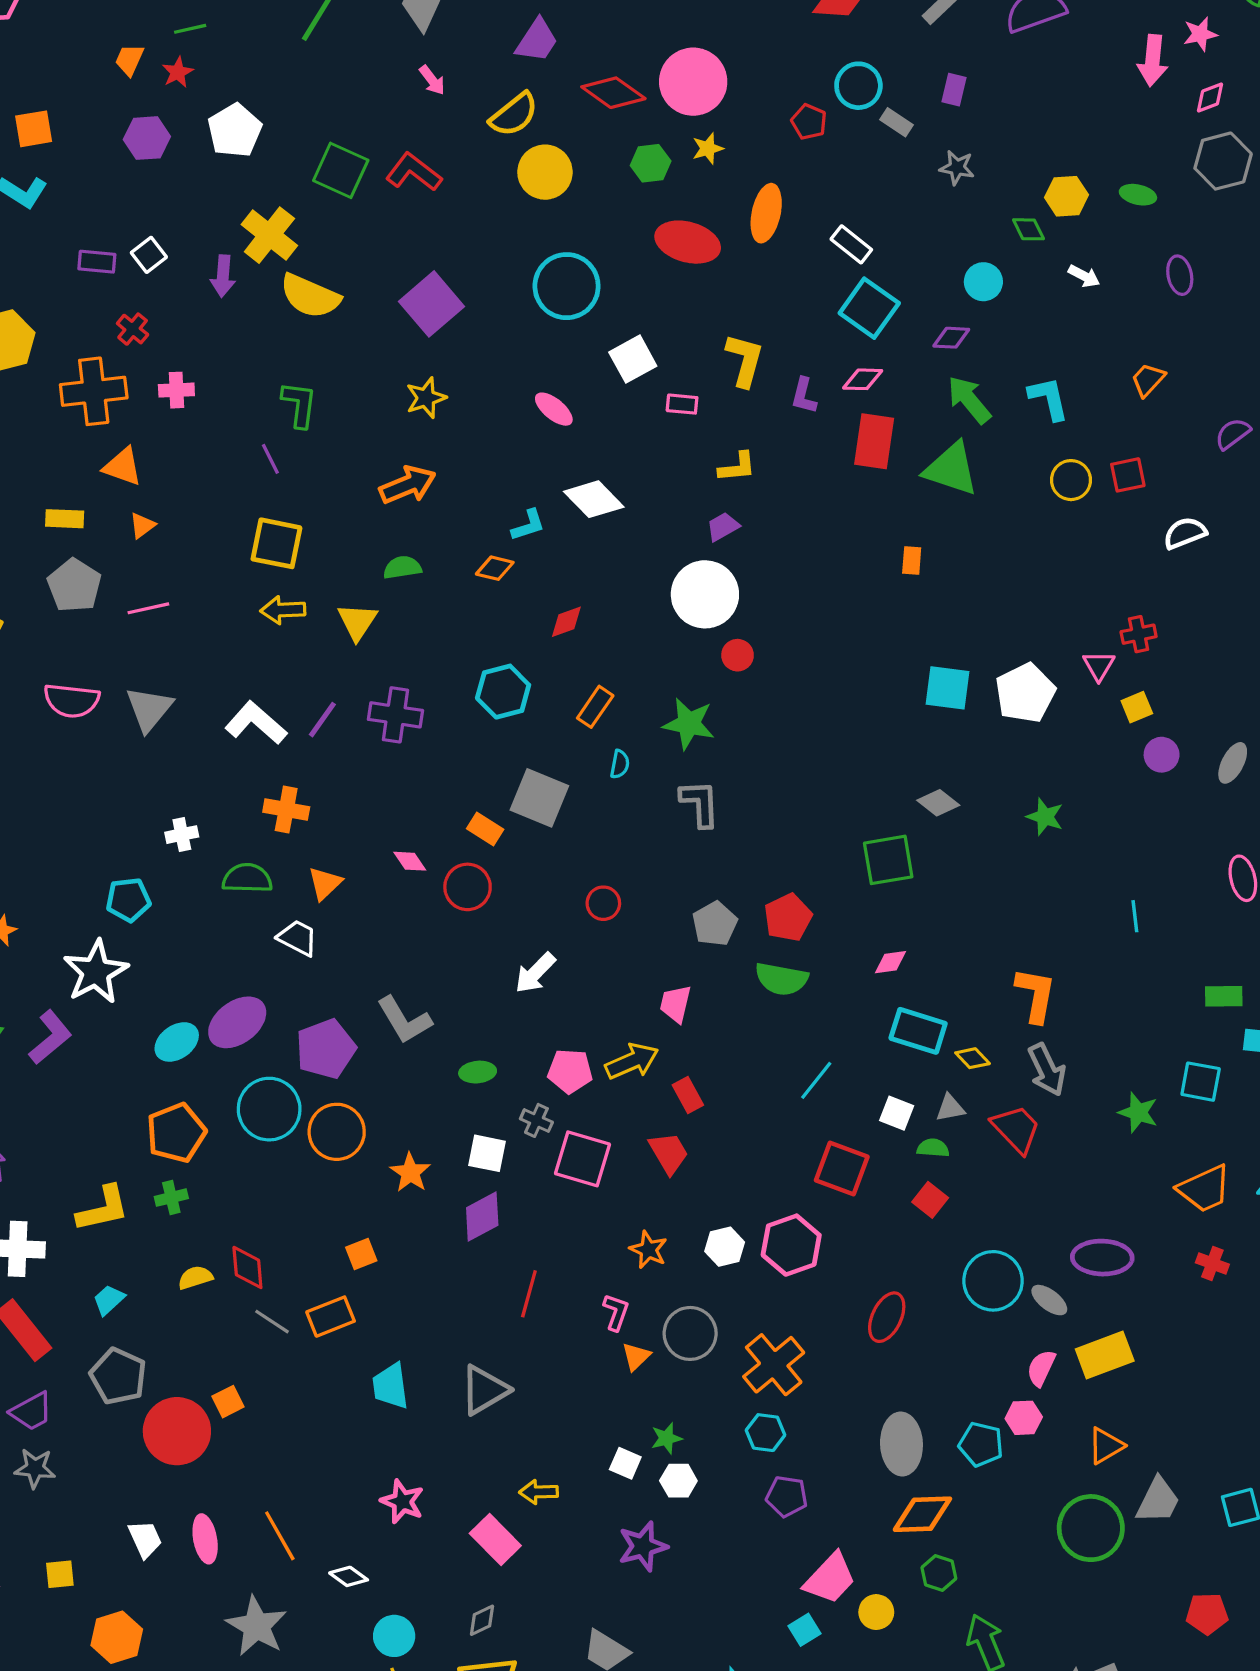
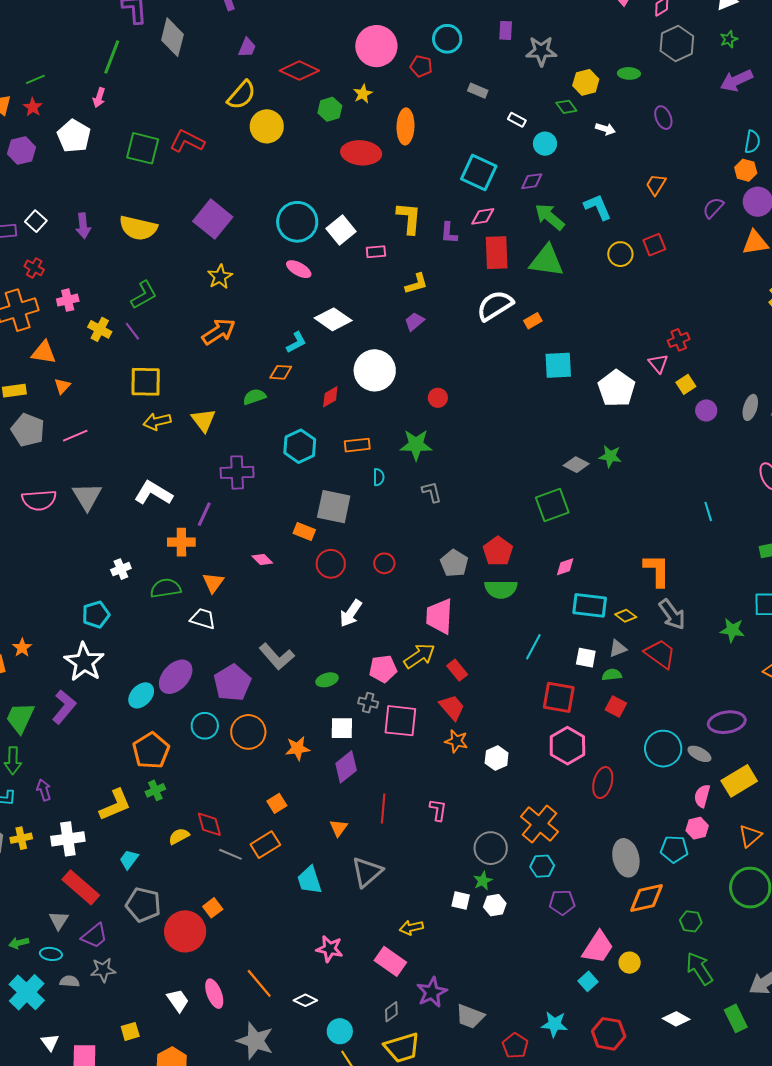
purple trapezoid: (537, 41) -> (247, 48), size x0.7
pink arrow: (432, 80) -> (99, 98), moved, turned 66
pink circle: (693, 82) -> (376, 46), moved
gray rectangle: (896, 122) -> (478, 91), moved
gray star: (957, 168) -> (541, 51), moved, size x1.4
yellow cross: (269, 235) -> (100, 329), moved, size x0.7
white rectangle: (851, 244) -> (517, 120), moved, size x0.7
cyan circle: (567, 286) -> (297, 222), moved
green L-shape: (299, 404) -> (144, 295), turned 64
white semicircle: (1185, 533) -> (495, 306), moved, size x1.4
orange rectangle: (912, 560) -> (533, 321), turned 66
green semicircle: (402, 567) -> (254, 397), moved
white circle: (705, 594) -> (375, 370), moved
cyan square: (948, 688) -> (558, 365), moved
orange rectangle: (595, 707) -> (357, 445), turned 60
purple line: (322, 720) -> (204, 514), moved
gray L-shape: (700, 803) -> (432, 492), size x0.7
green star: (1045, 817) -> (610, 456), moved
red circle: (468, 887) -> (331, 564), moved
pink trapezoid: (675, 1004) -> (439, 616), size x1.5
cyan circle: (269, 1109) -> (205, 726), size x0.7
orange star: (410, 1173) -> (298, 748), turned -30
pink hexagon: (791, 1245) -> (567, 746), moved
orange star: (648, 1250) -> (456, 741), moved
gray circle: (690, 1333) -> (491, 848), moved
orange triangle: (636, 1356) -> (339, 828), moved
purple star: (643, 1546) -> (432, 992), moved
green hexagon: (939, 1573) -> (691, 921), moved

